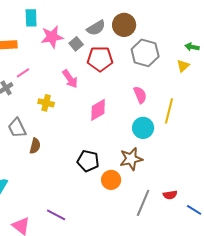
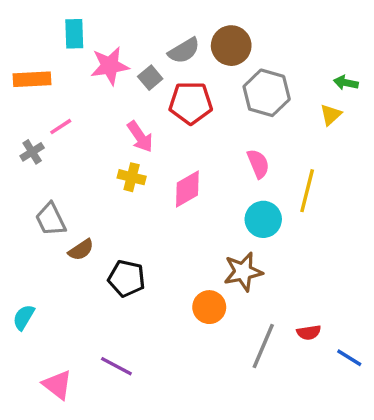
yellow cross: (46, 103) -> (132, 177), moved
brown semicircle: (35, 146) -> (81, 250), turned 42
black pentagon: (88, 161) -> (127, 278), moved

